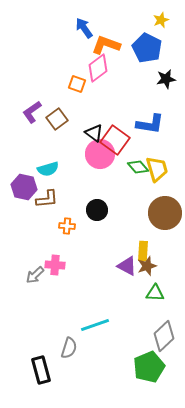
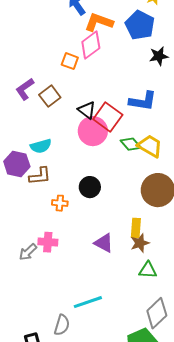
yellow trapezoid: (157, 169) -> (150, 146), turned -44
purple triangle: (127, 266) -> (104, 243), moved

